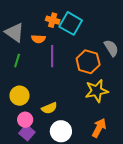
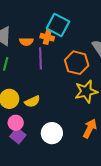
orange cross: (53, 20) -> (47, 37), moved
yellow semicircle: (49, 108) -> (32, 101), moved

